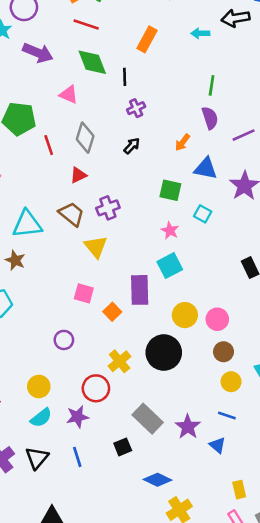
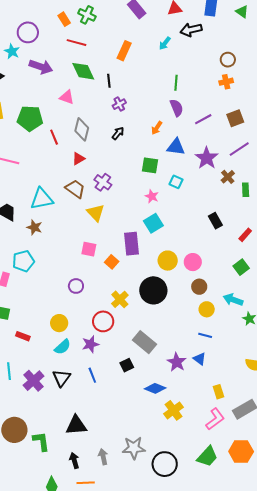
cyan arrow: (200, 33) -> (165, 43), turned -48
purple cross: (108, 208) -> (103, 182), turned -30
purple star: (188, 427) -> (177, 362), moved

